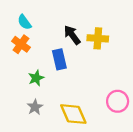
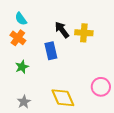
green star: (36, 78) -> (22, 67), moved
gray star: (35, 107) -> (24, 102), moved

